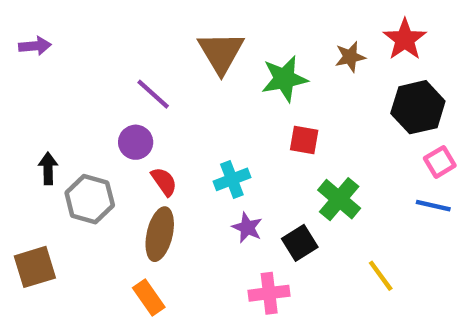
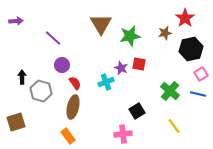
brown star: (350, 57) -> (165, 33), moved
purple line: (153, 94) -> (53, 38), moved
green cross: (339, 199) -> (170, 91), moved
purple star: (247, 228) -> (121, 68), moved

